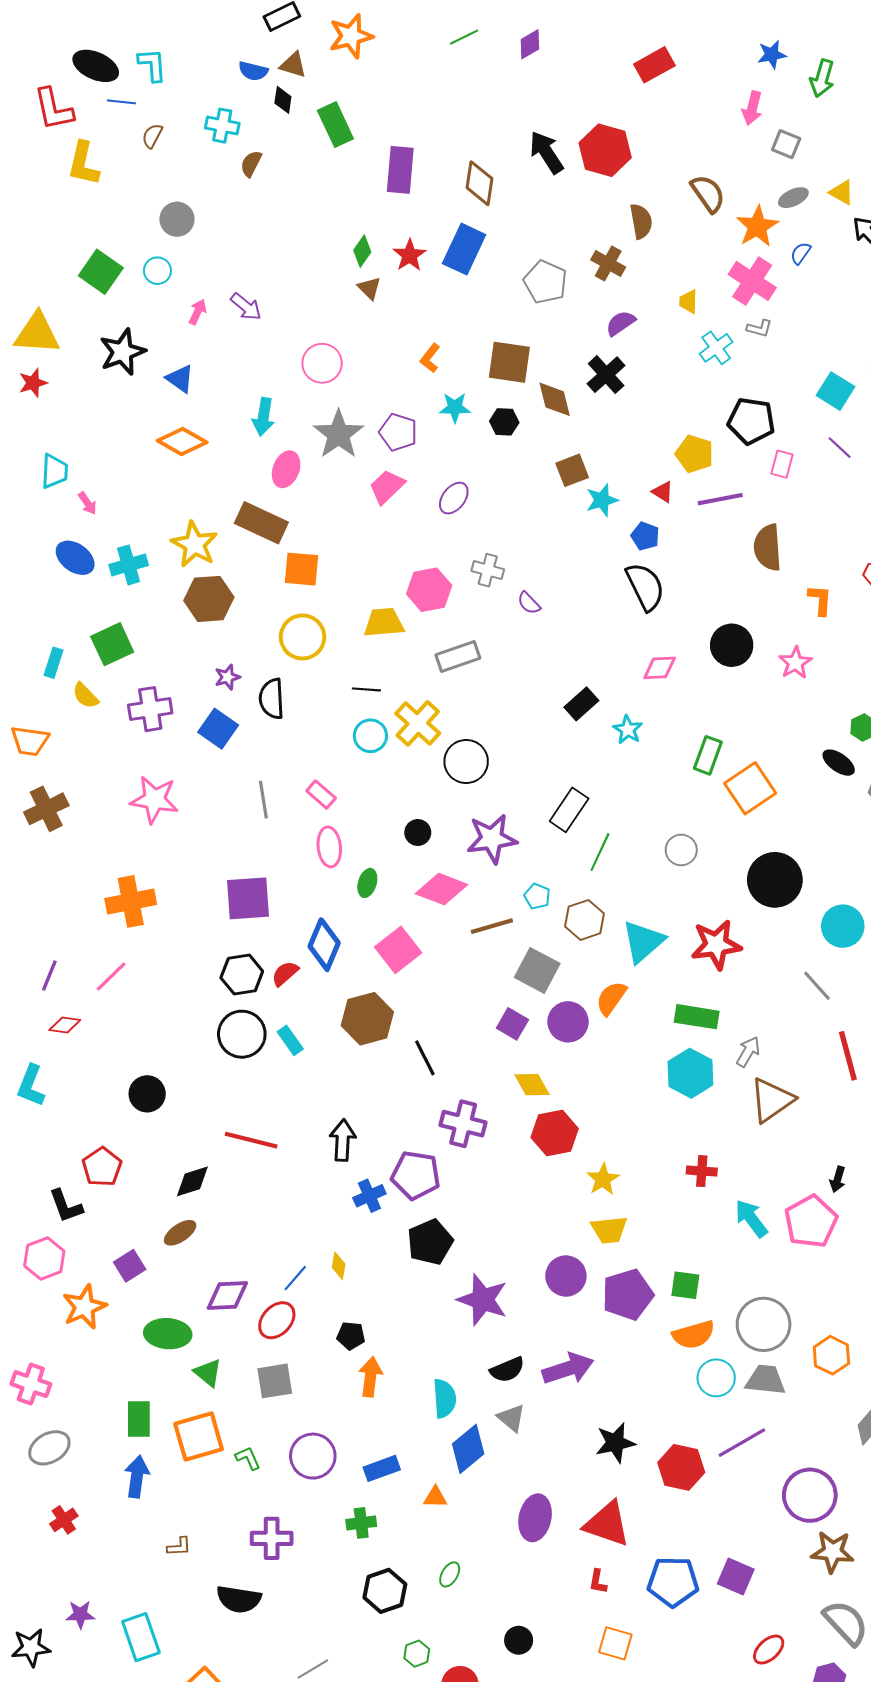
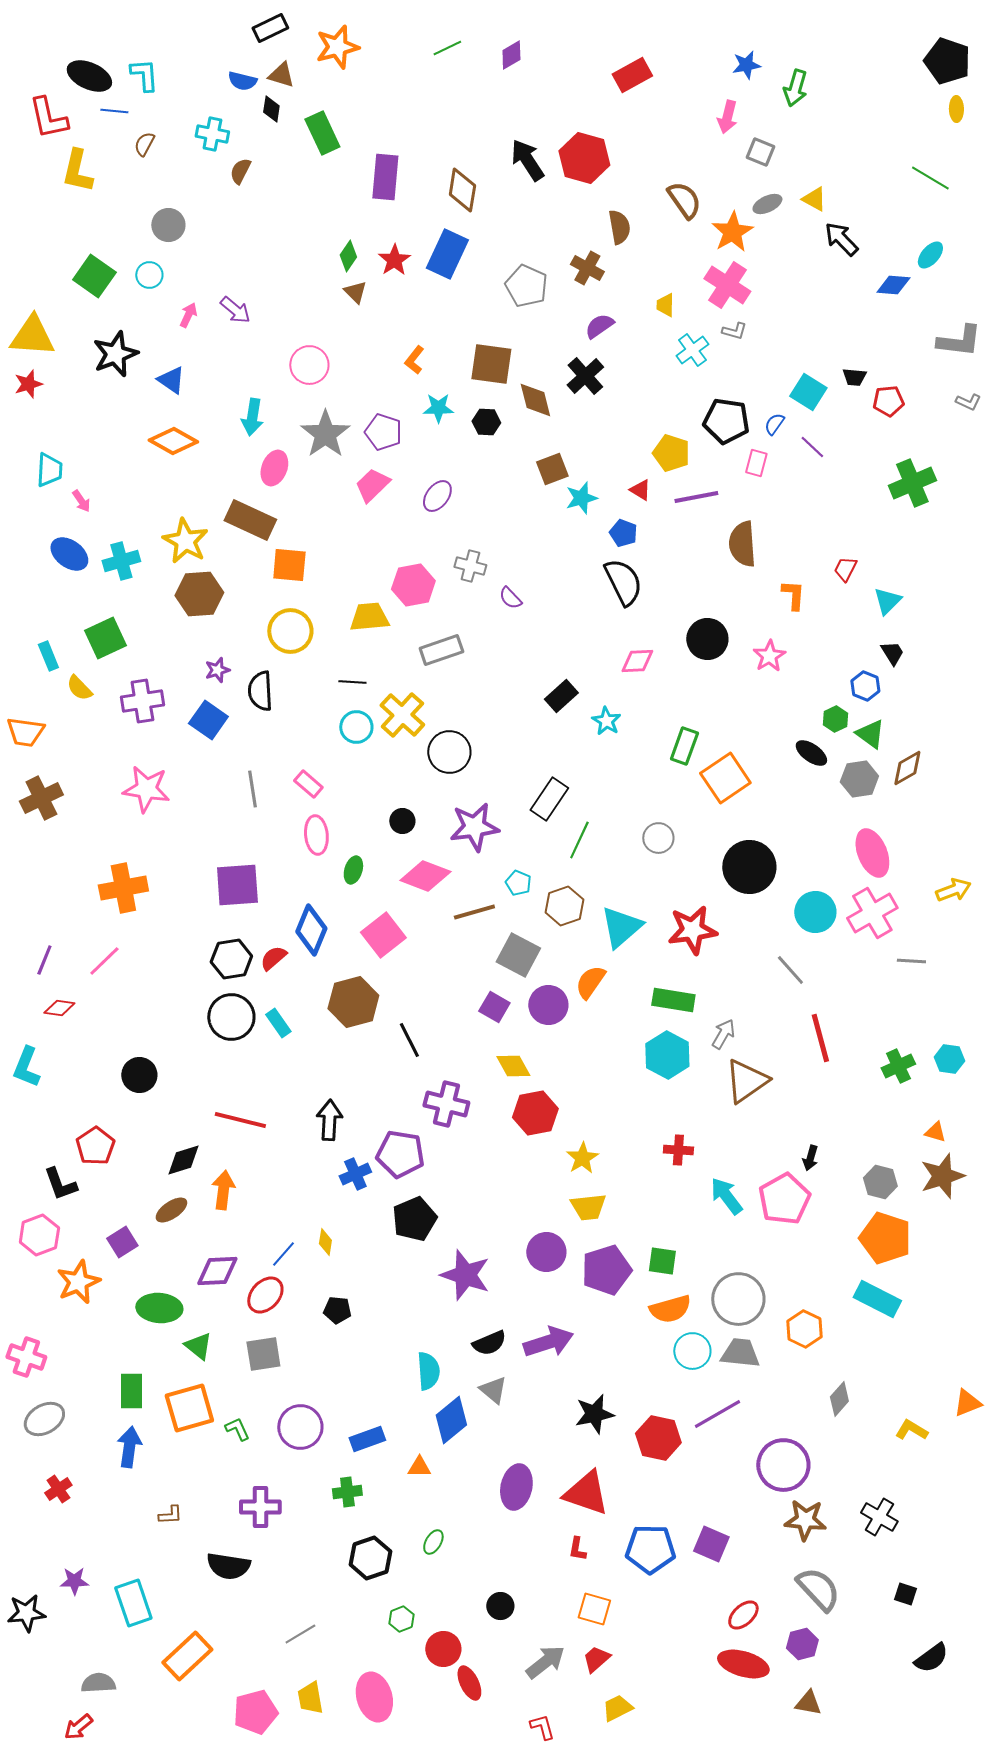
blue semicircle: (801, 253) -> (774, 424), moved
cyan rectangle: (54, 663) -> (48, 656), turned -40
orange arrow: (370, 1377) -> (223, 1190), moved

